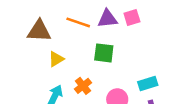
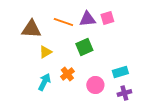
green square: (104, 53) -> (84, 47), turned -30

